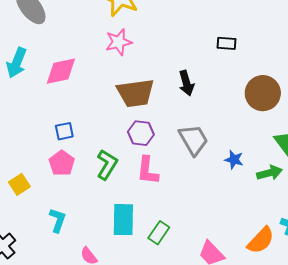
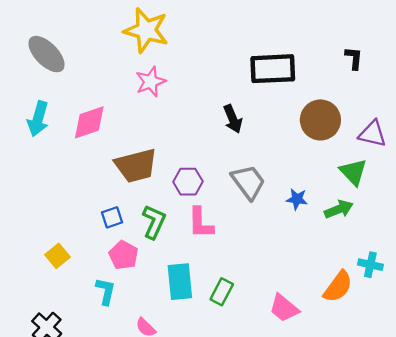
black rectangle: (227, 43) -> (273, 69), size x2.0
brown trapezoid: (136, 93) -> (136, 166), moved
blue square: (64, 131) -> (112, 217), moved
pink pentagon: (62, 163) -> (124, 255), moved

